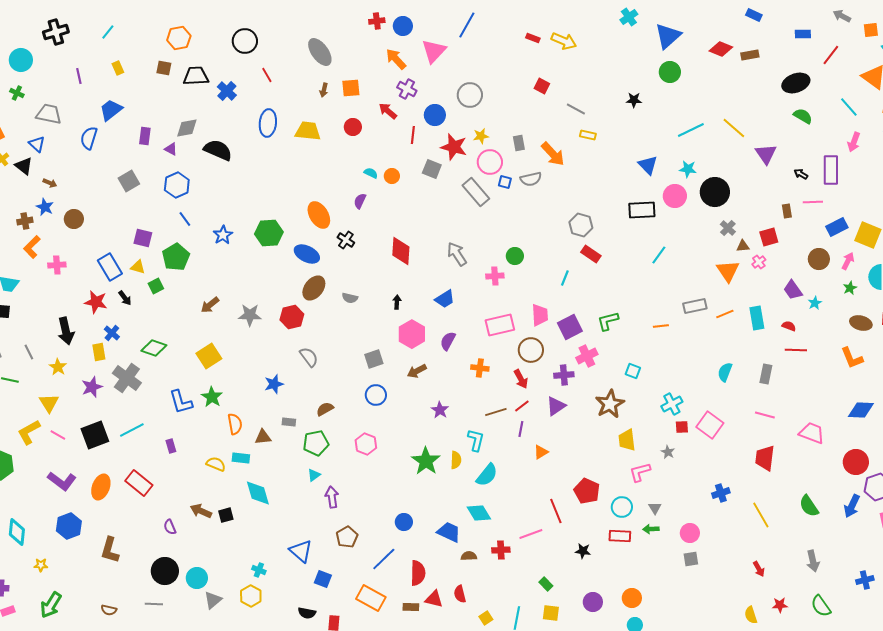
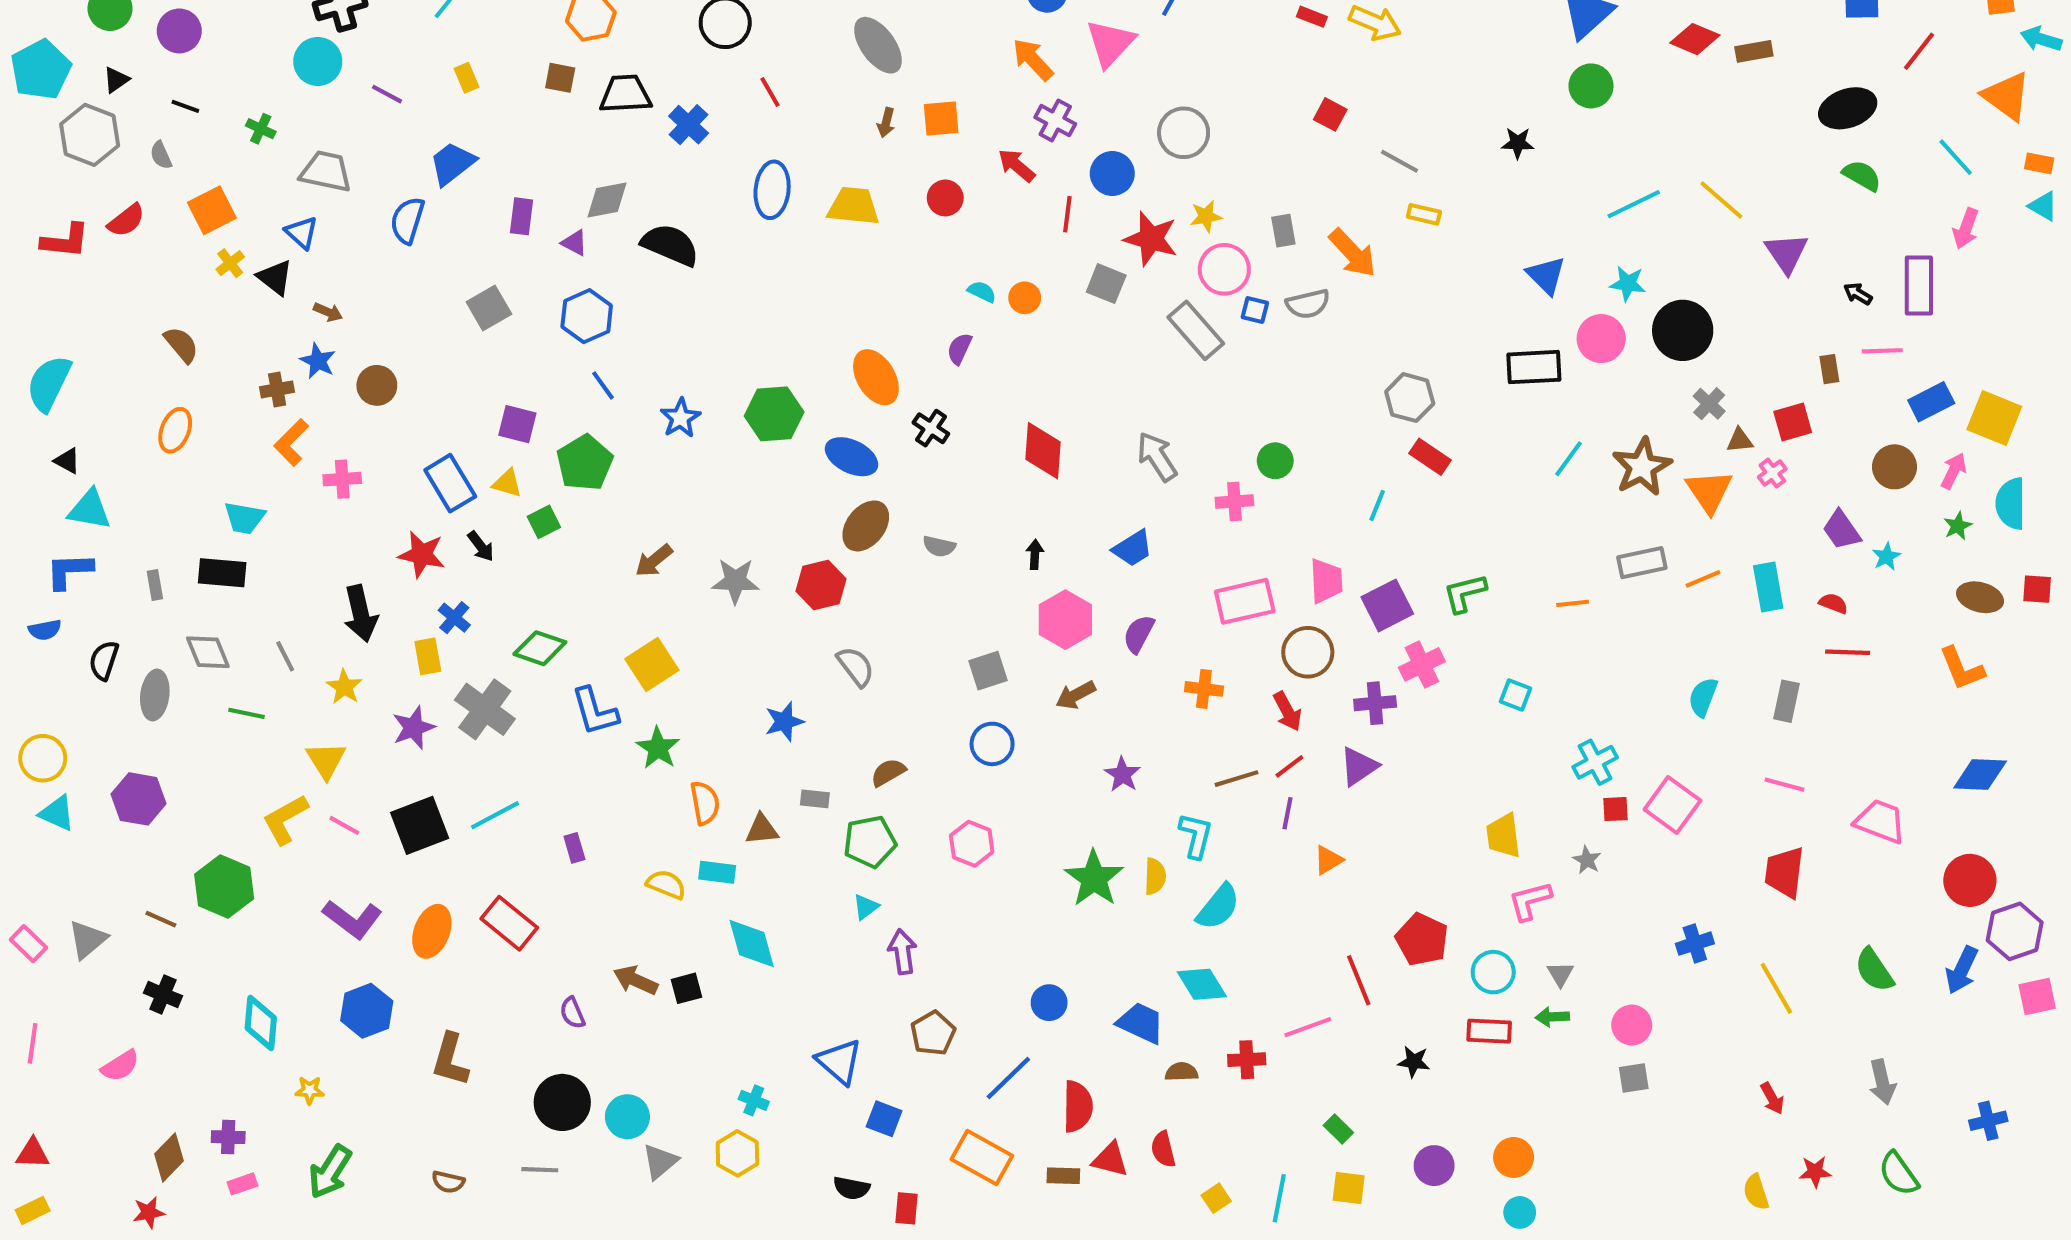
cyan circle: (21, 60) -> (318, 61), moved
purple line: (79, 76) -> (387, 94), turned -49
blue L-shape: (181, 402) -> (595, 711), moved
brown star: (610, 404) -> (1642, 467), moved

